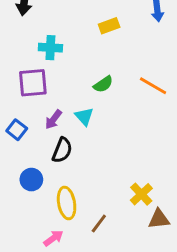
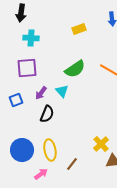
cyan cross: (50, 48) -> (31, 38), moved
green semicircle: (103, 84) -> (75, 69), size x1.5
blue square: (17, 130) -> (16, 100), turned 32
blue circle: (31, 180) -> (22, 150), moved, size x1.5

